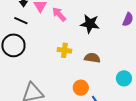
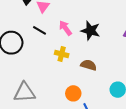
pink arrow: (59, 14) -> (65, 28), moved
black line: (21, 21) -> (39, 30), moved

